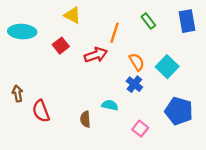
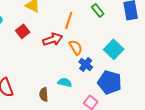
orange semicircle: (137, 62) -> (76, 47), moved
blue pentagon: (179, 111) -> (110, 82), moved

